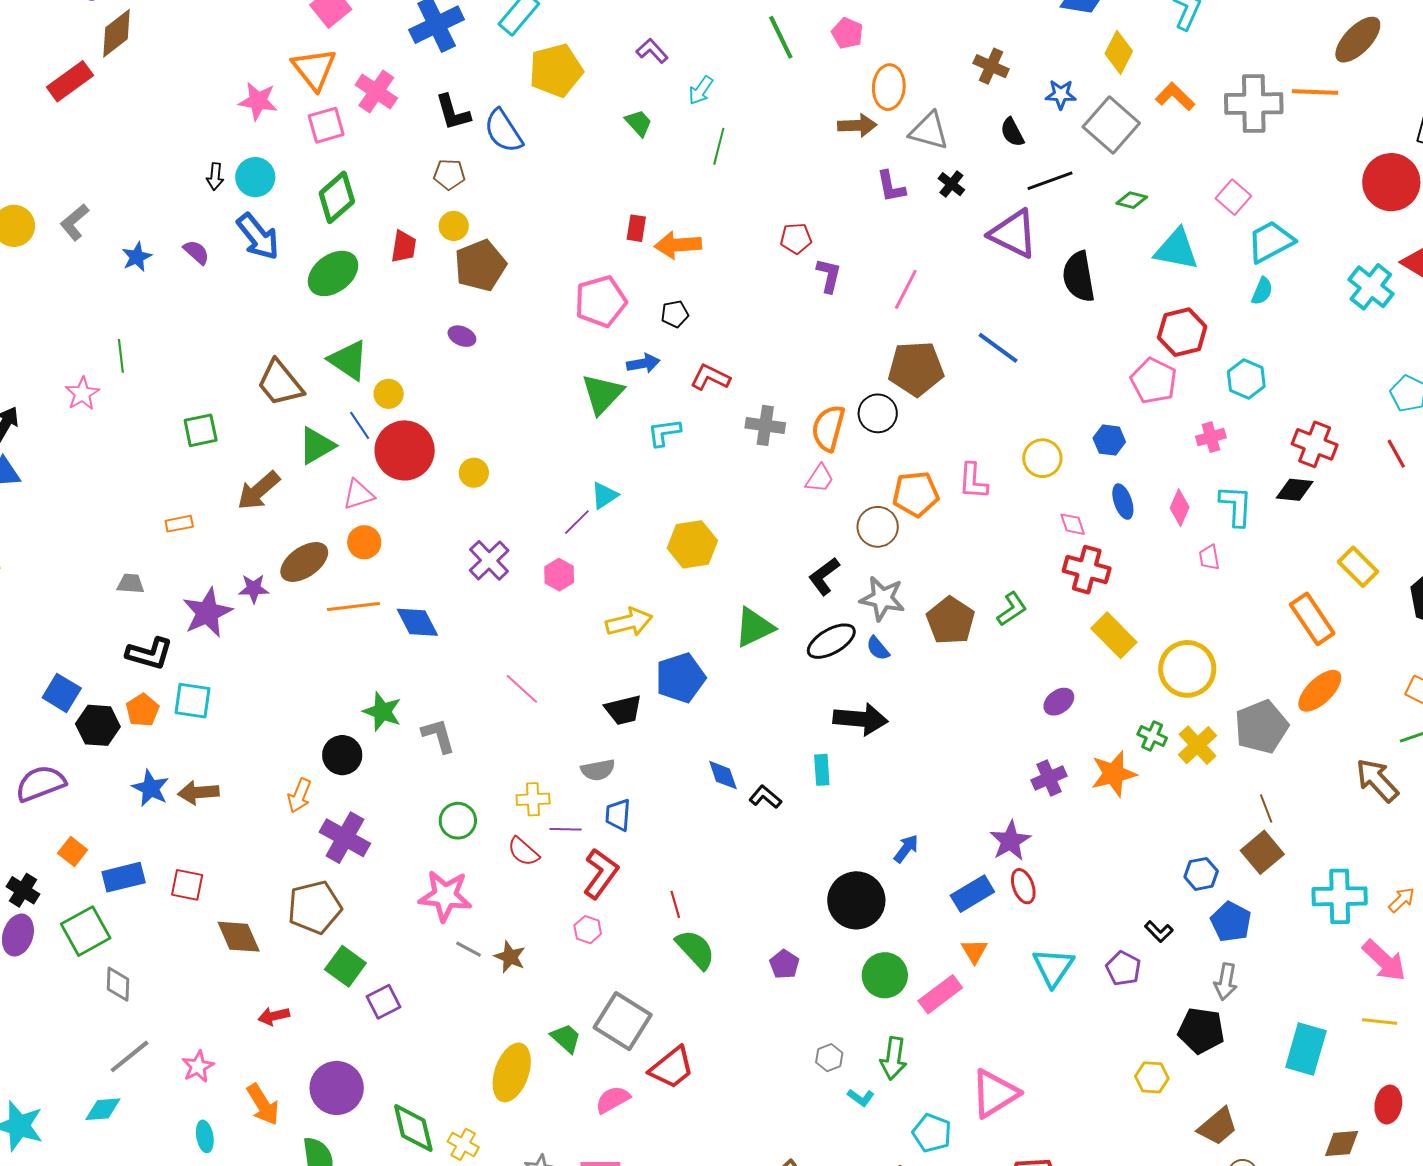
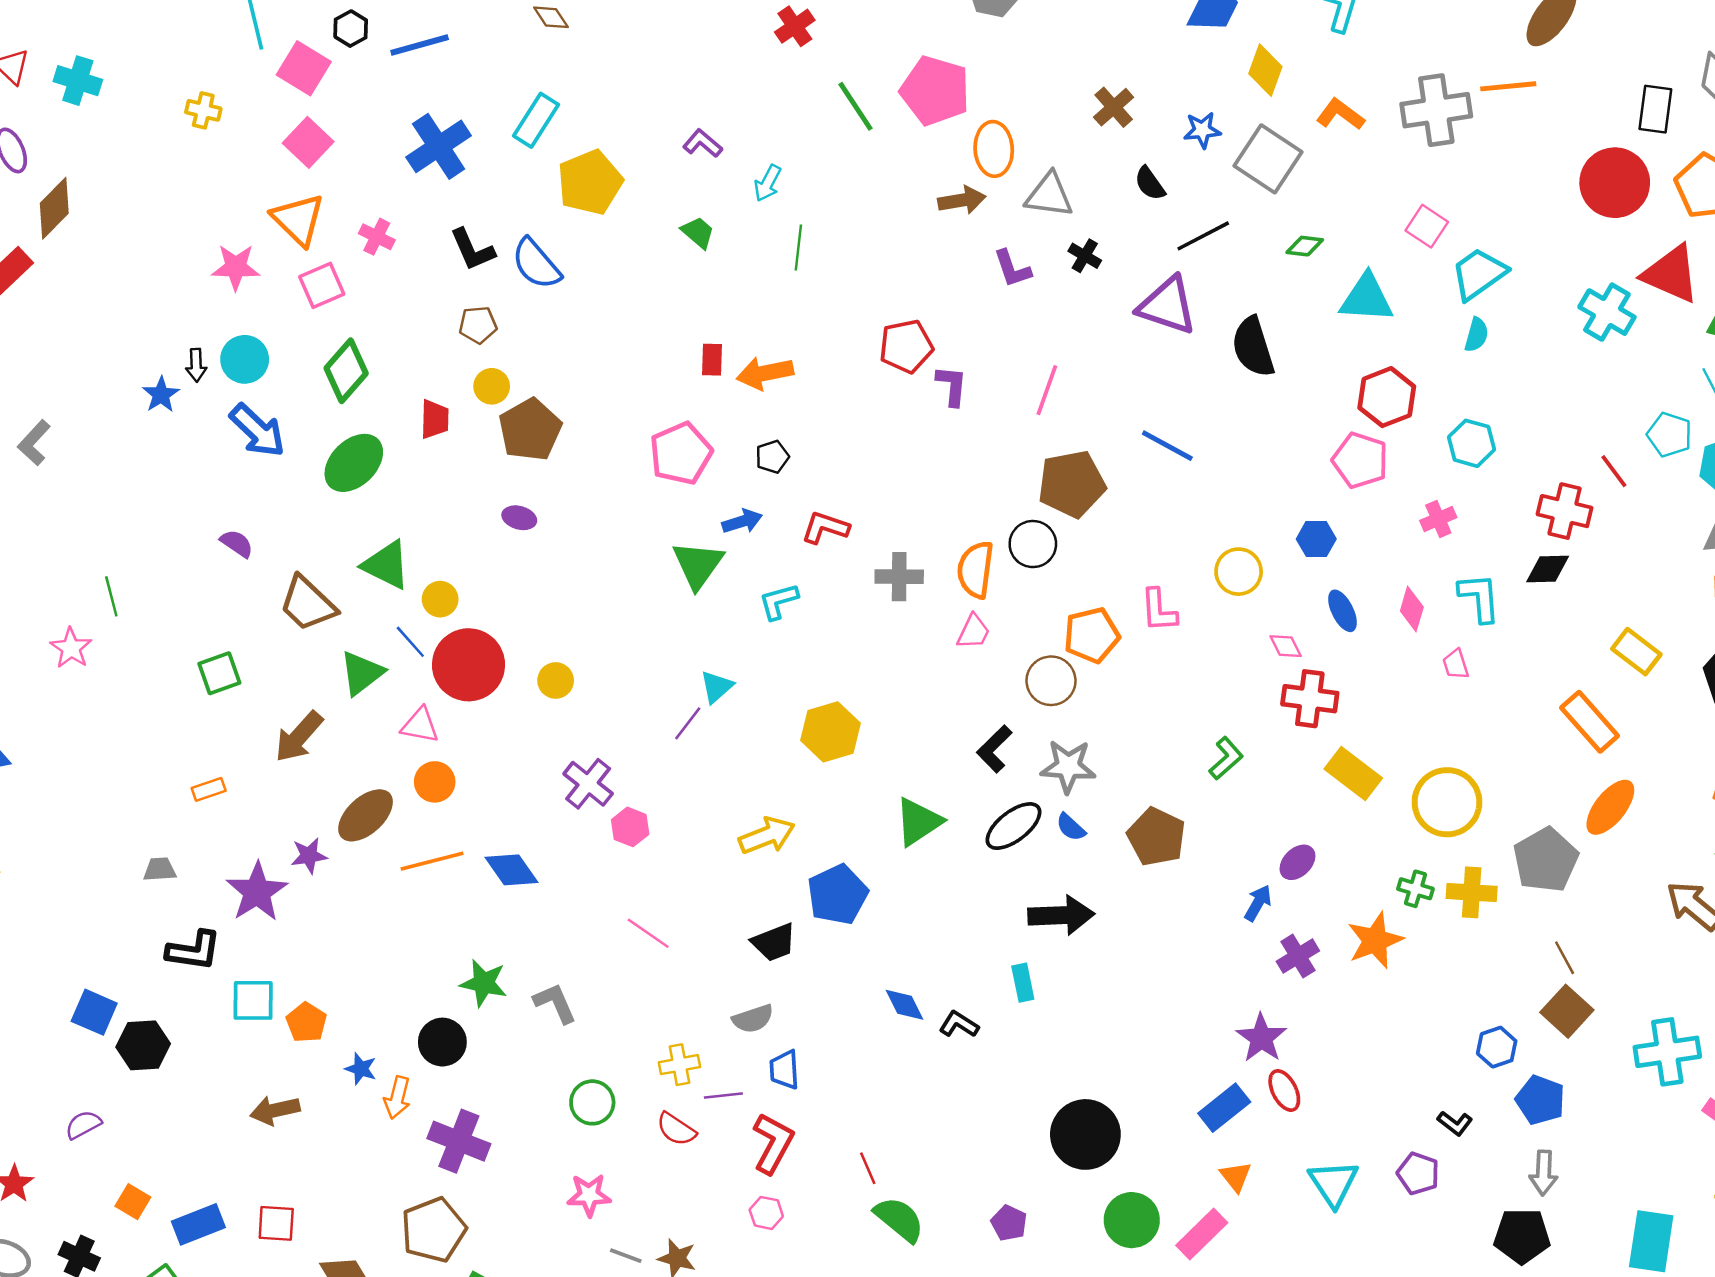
pink pentagon: (847, 33) -> (935, 91), size x1.8
brown cross: (991, 66) -> (1114, 107), turned 32
pink cross: (376, 92) -> (377, 237), size x0.7
red pentagon: (796, 238) -> (906, 346), size x1.4
purple semicircle: (196, 252) -> (237, 543), moved
blue star: (137, 257) -> (161, 395), moved
red line: (1396, 454) -> (1614, 471), moved
pink triangle: (358, 495) -> (420, 725), turned 36
pink hexagon: (559, 575) -> (630, 827), moved
brown pentagon: (951, 621) -> (1156, 837), moved
orange pentagon: (142, 710) -> (306, 1022), moved
yellow cross: (1198, 745) -> (1472, 892), turned -36
purple semicircle: (41, 783) -> (83, 1125), size x0.6
blue star: (151, 788) -> (361, 1069), moved, size x0.7
blue arrow: (906, 849) -> (1258, 903), moved
pink star: (445, 896) -> (589, 1195), size x0.7

